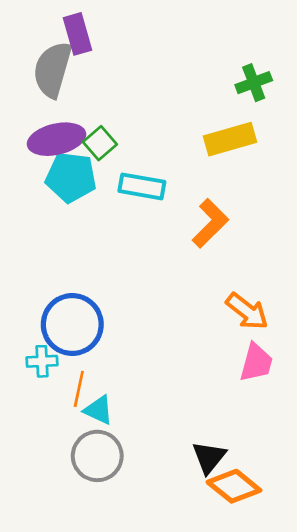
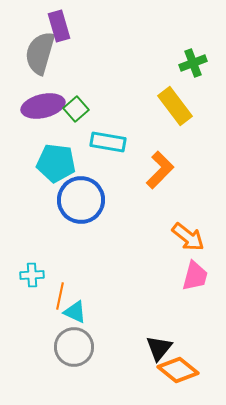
yellow rectangle: (230, 139) -> (175, 106), turned 69
cyan pentagon: (71, 177) -> (56, 163), moved
blue circle: (72, 324) -> (81, 200), moved

